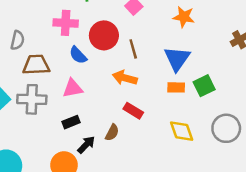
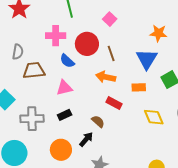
orange star: (184, 17) -> (158, 33), moved
orange rectangle: (176, 87) -> (139, 87), moved
gray cross: (32, 99) -> (32, 119), moved
brown semicircle: (112, 133) -> (98, 121), turned -72
black arrow: (86, 145) -> (86, 139), moved

